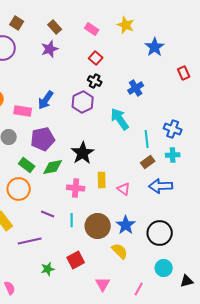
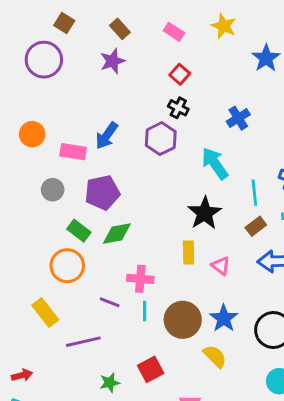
black star: (83, 153) -> (205, 213), moved
pink cross: (76, 188) -> (140, 279), moved

